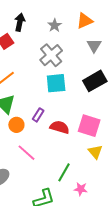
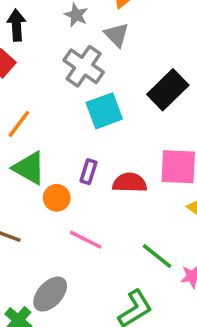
gray triangle: (94, 45) -> (117, 35), moved
green line: (64, 172) -> (157, 256), turned -66

